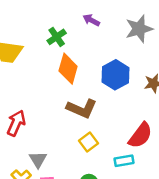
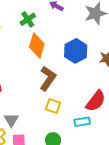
brown L-shape: (82, 109) -> (48, 78), turned -80
yellow square: (88, 142) -> (53, 106), turned -35

